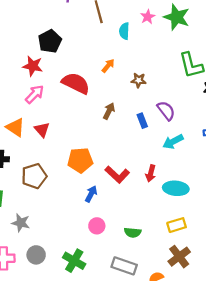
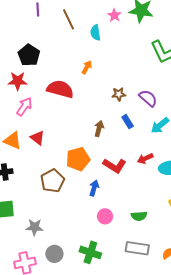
brown star: (139, 80) -> (119, 94), moved
brown arrow: (109, 111) -> (99, 129), moved
blue rectangle: (142, 121) -> (128, 122), moved
red arrow: (151, 173) -> (145, 158), turned 63
brown pentagon: (34, 176) -> (52, 181), moved

